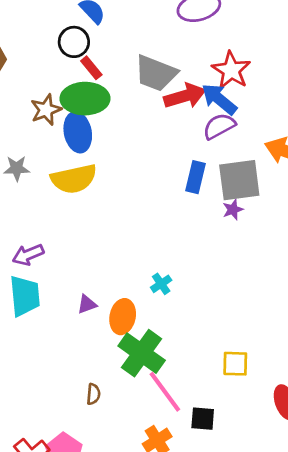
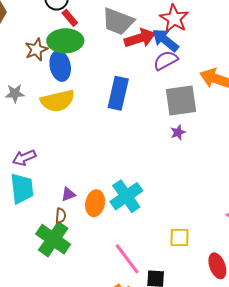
blue rectangle: (195, 177) -> (118, 93), moved, size x1.4
purple star: (233, 210) -> (178, 132), moved
cyan cross: (161, 284) -> (126, 196), moved, size x2.0
green cross: (142, 353) -> (53, 239), moved
brown semicircle: (93, 394) -> (61, 216), moved

